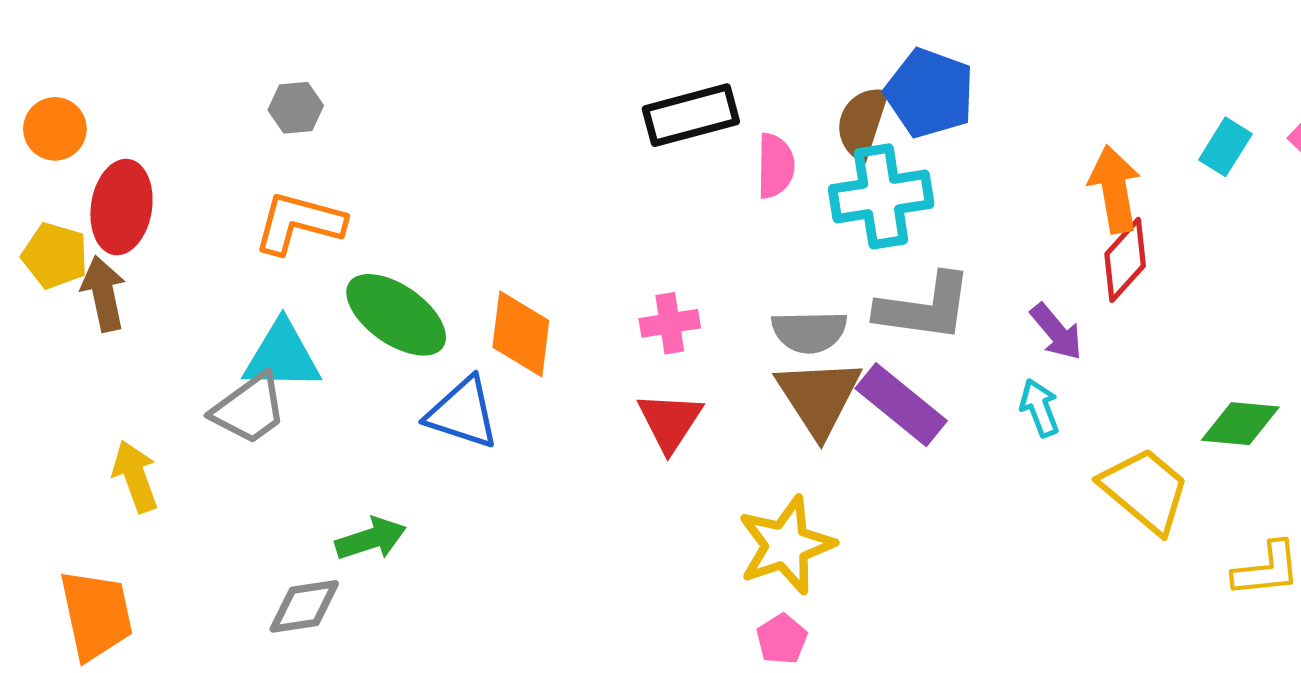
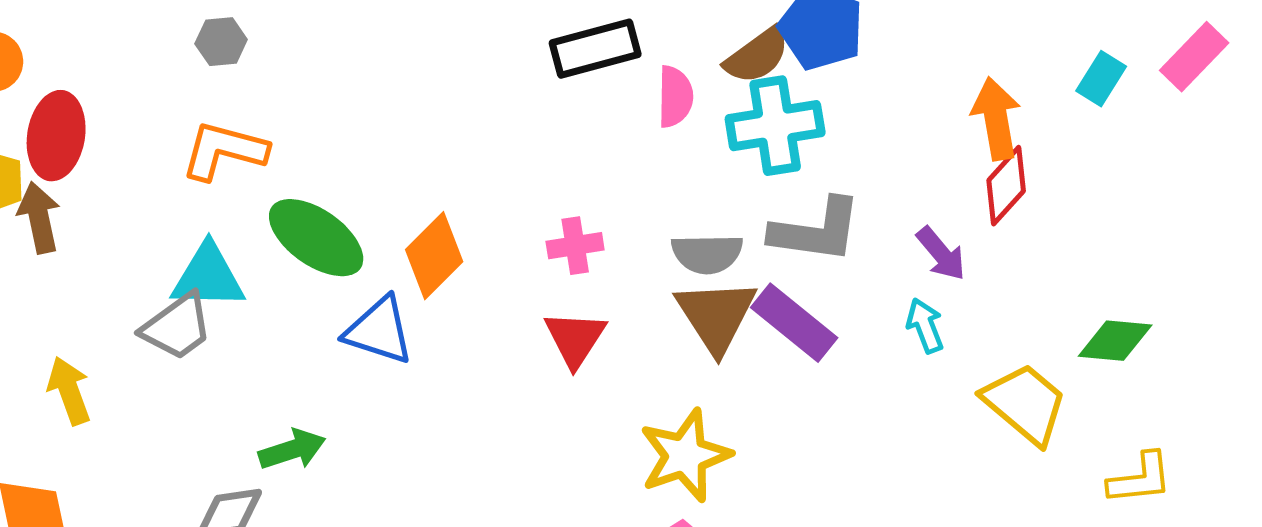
brown semicircle: (862, 123) -> (757, 56), turned -144
orange diamond: (521, 334) -> (434, 256), turned 38

